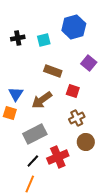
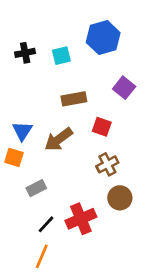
brown rectangle: (53, 71) -> (74, 99), turned -30
gray rectangle: (35, 134) -> (36, 188), moved, size x0.6

